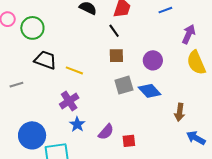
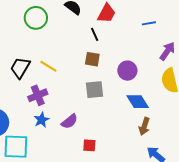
green circle: (32, 28) -> (36, 18), moved
black trapezoid: (45, 60) -> (20, 68), moved, turned -90
blue diamond: (150, 91) -> (138, 102), moved
purple semicircle: (106, 132) -> (69, 121), moved

